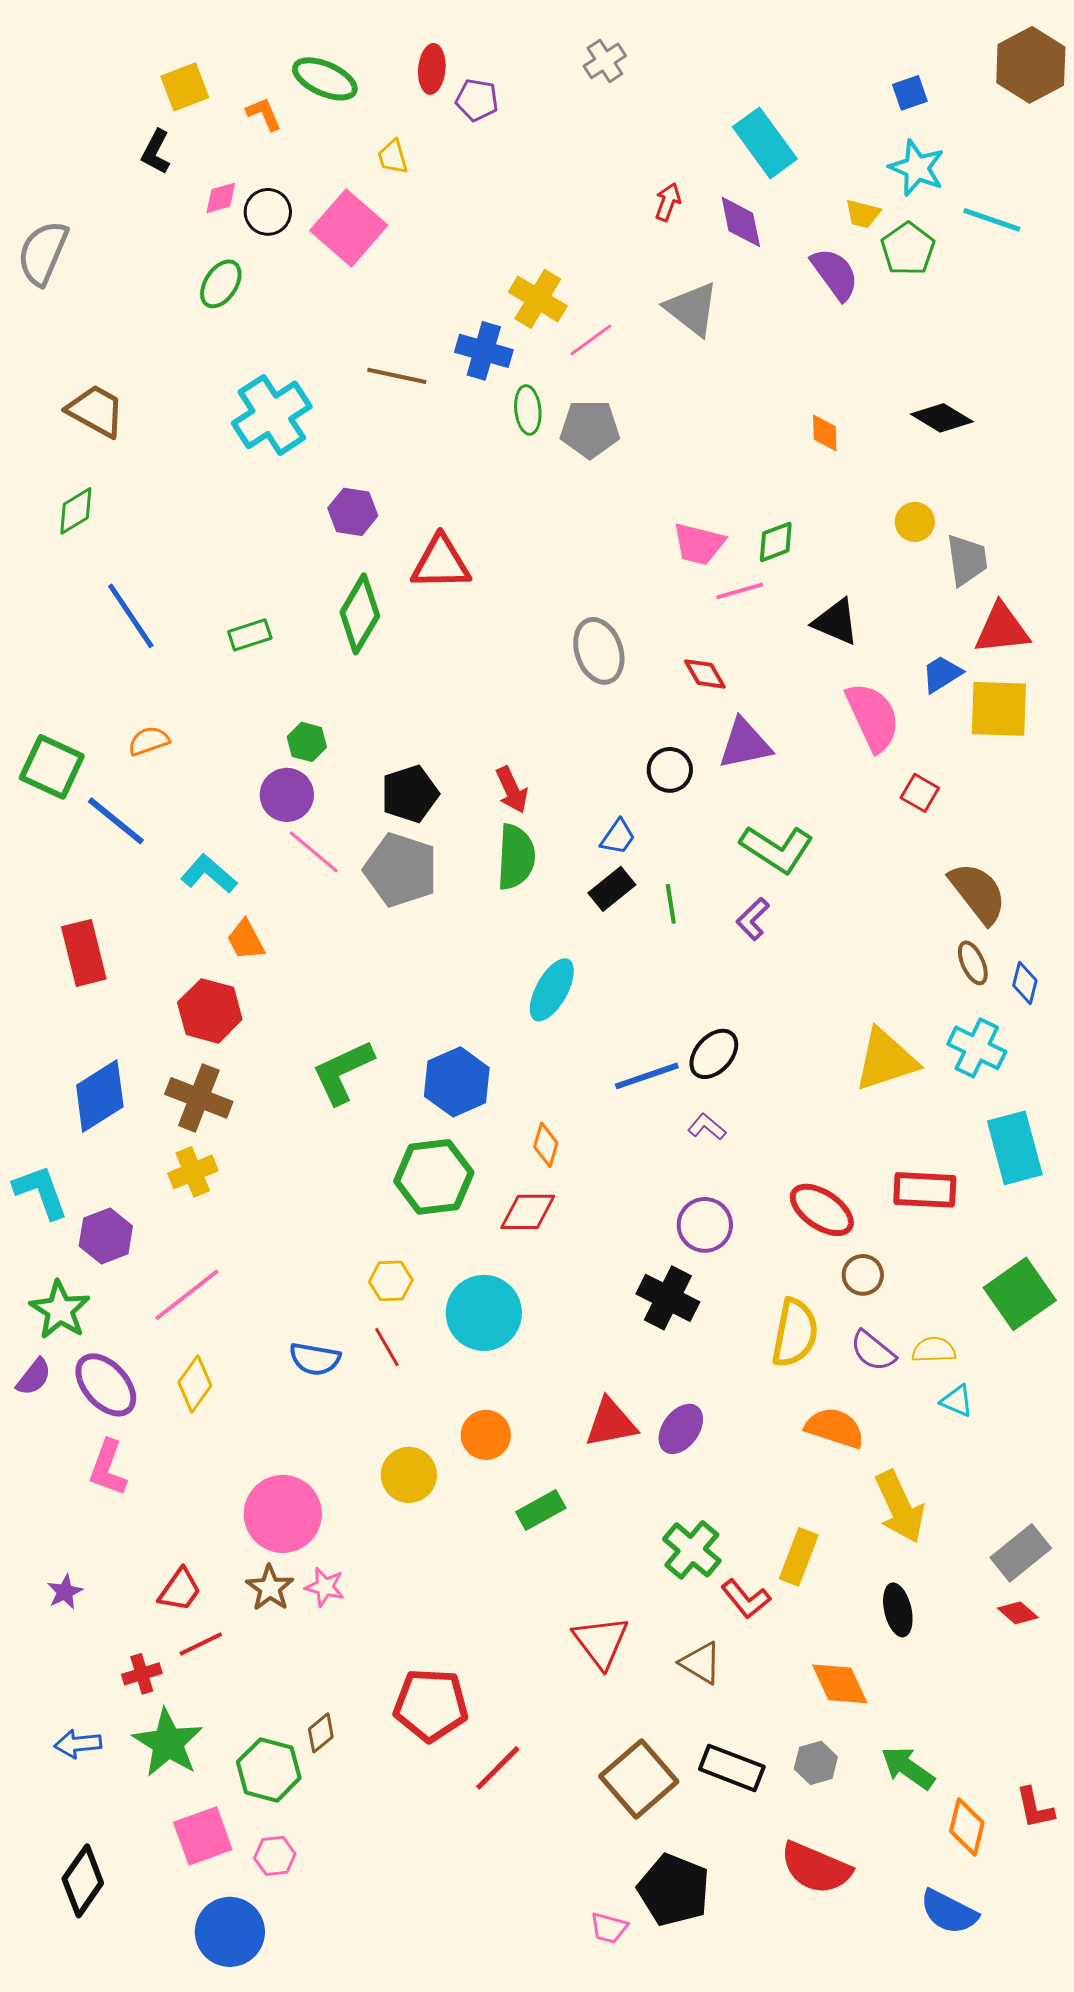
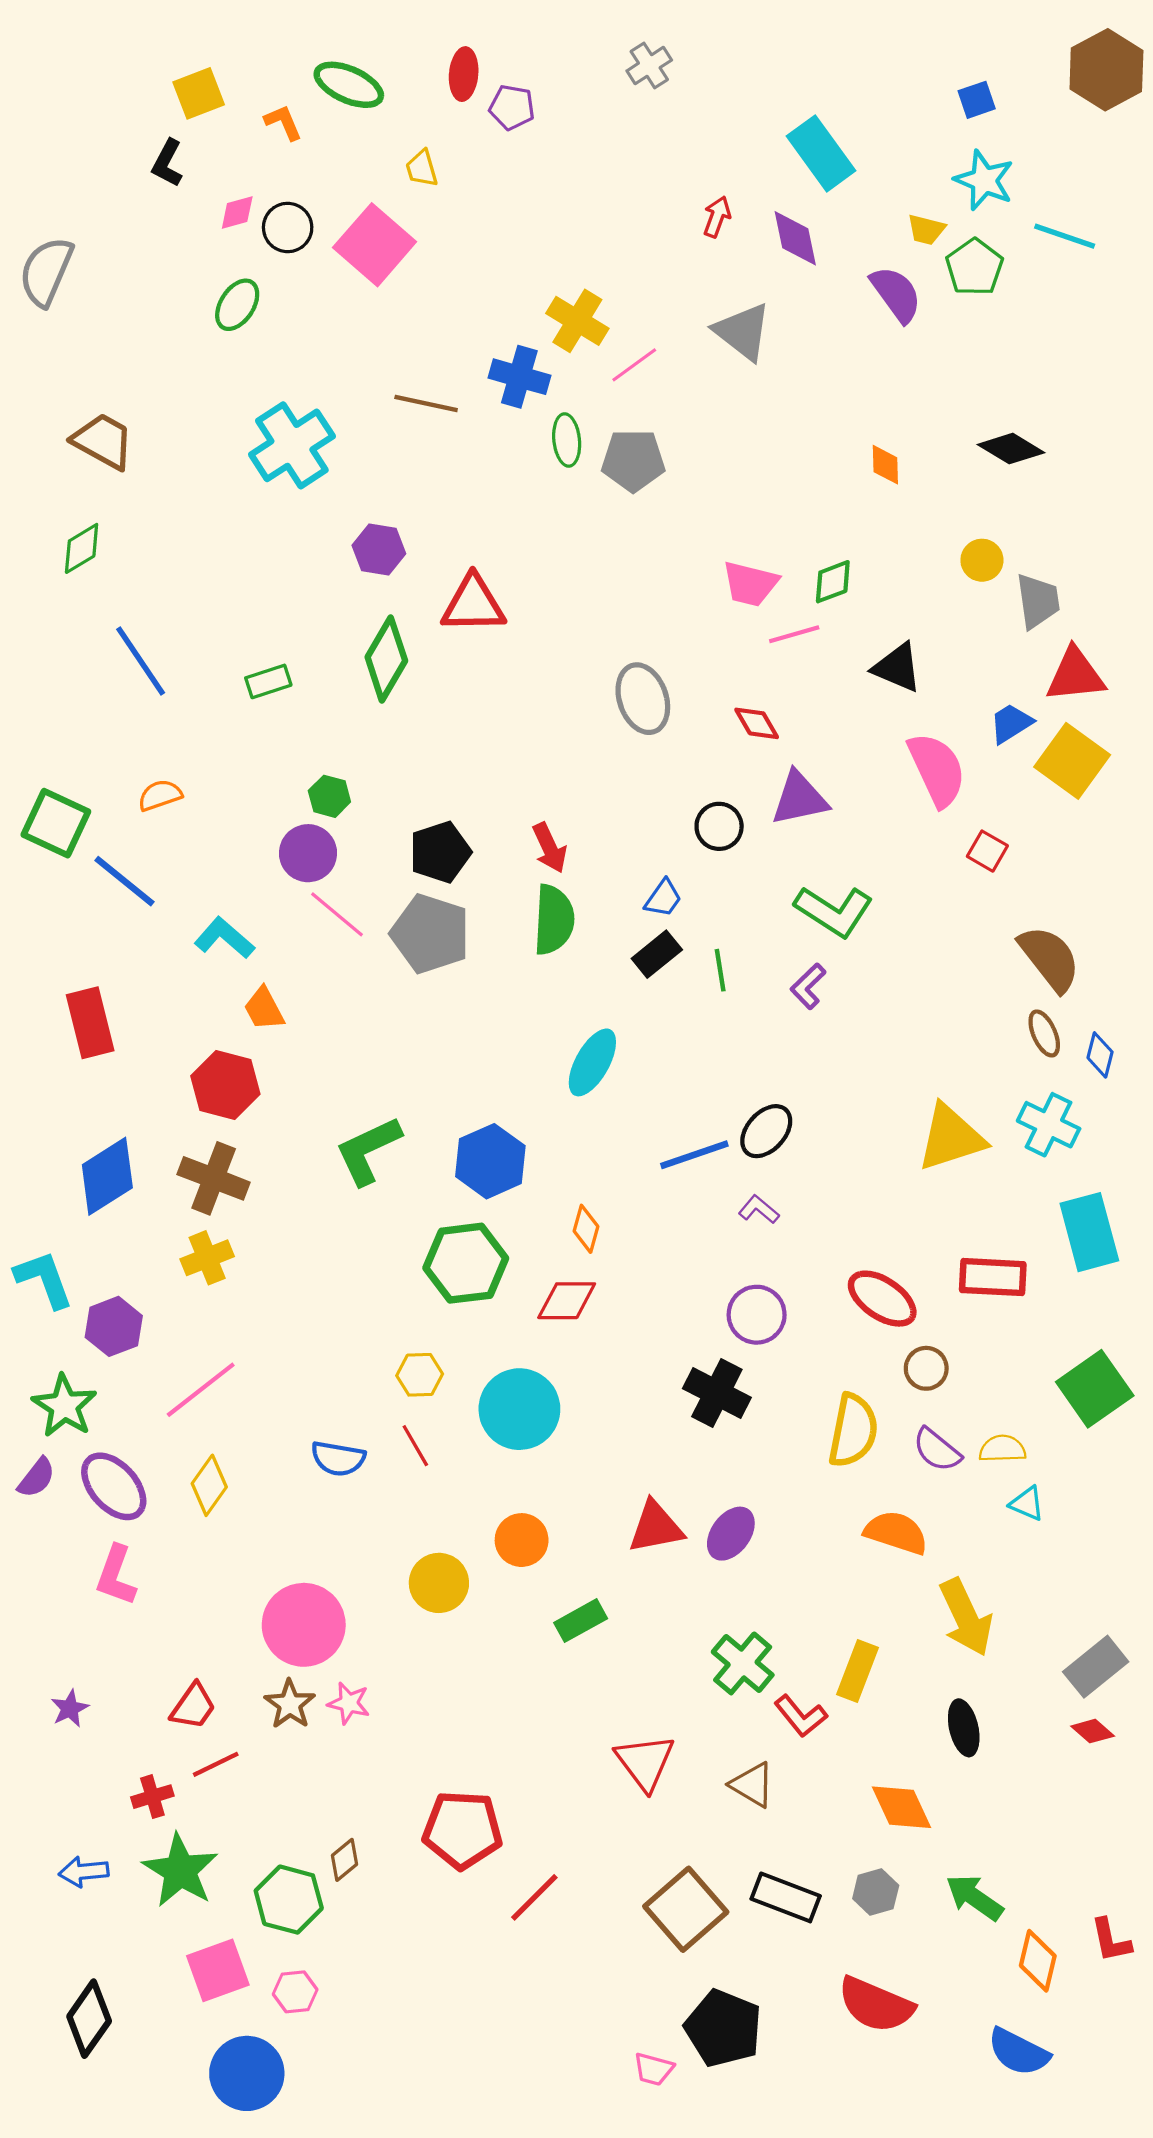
yellow square: (999, 709) -> (1072, 761), turned 34

